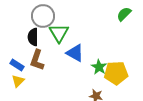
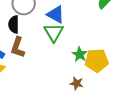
green triangle: (59, 33) -> (54, 32), moved
blue triangle: (75, 53) -> (56, 14), moved

